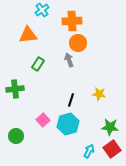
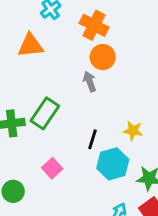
orange cross: (72, 21) -> (94, 25), turned 30
green rectangle: (38, 64) -> (45, 113), moved, size x1.5
cyan hexagon: (68, 124) -> (113, 164), moved

